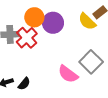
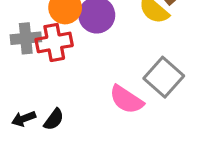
red cross: (27, 38) -> (54, 42), turned 35

